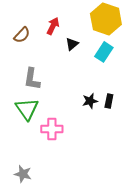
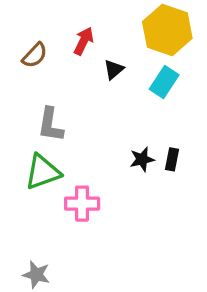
green triangle: (27, 109) -> (43, 172), turned 45

